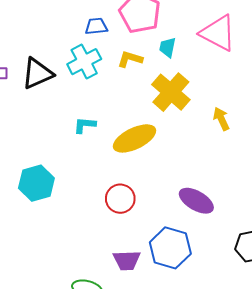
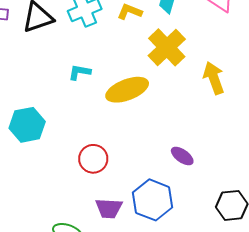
yellow arrow: (221, 119) -> (214, 78), size x1.4
red circle: (120, 199) -> (93, 159), moved
purple ellipse: (196, 201) -> (182, 156), size x0.7

